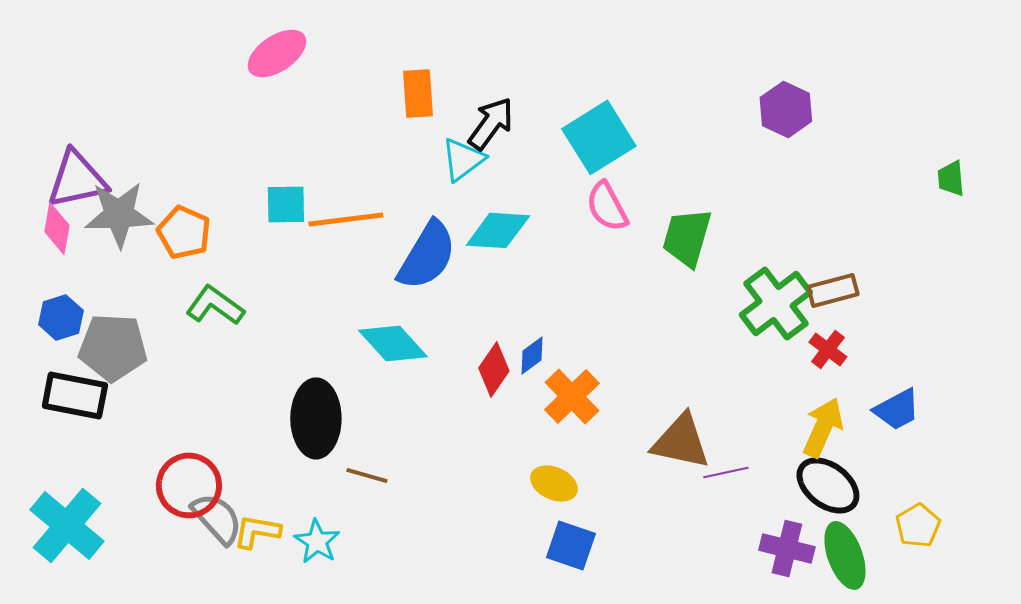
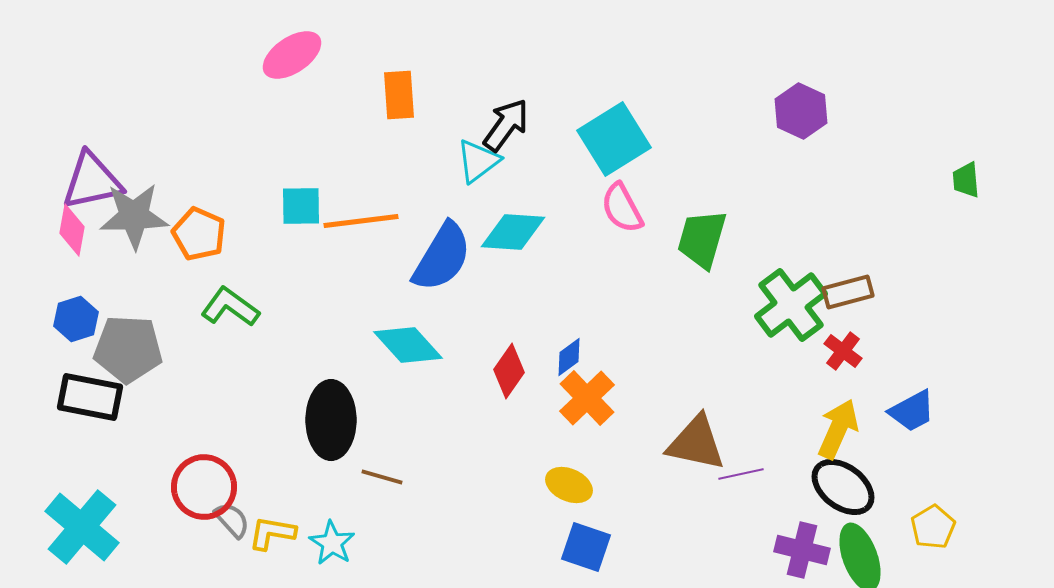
orange rectangle: (418, 93) -> (399, 95), moved
blue diamond: (532, 355) -> (569, 357), moved
gray semicircle: (217, 518) -> (232, 520), size x0.7

